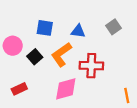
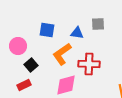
gray square: (113, 27) -> (98, 24), moved, turned 32
black square: (35, 57) -> (31, 65), moved

